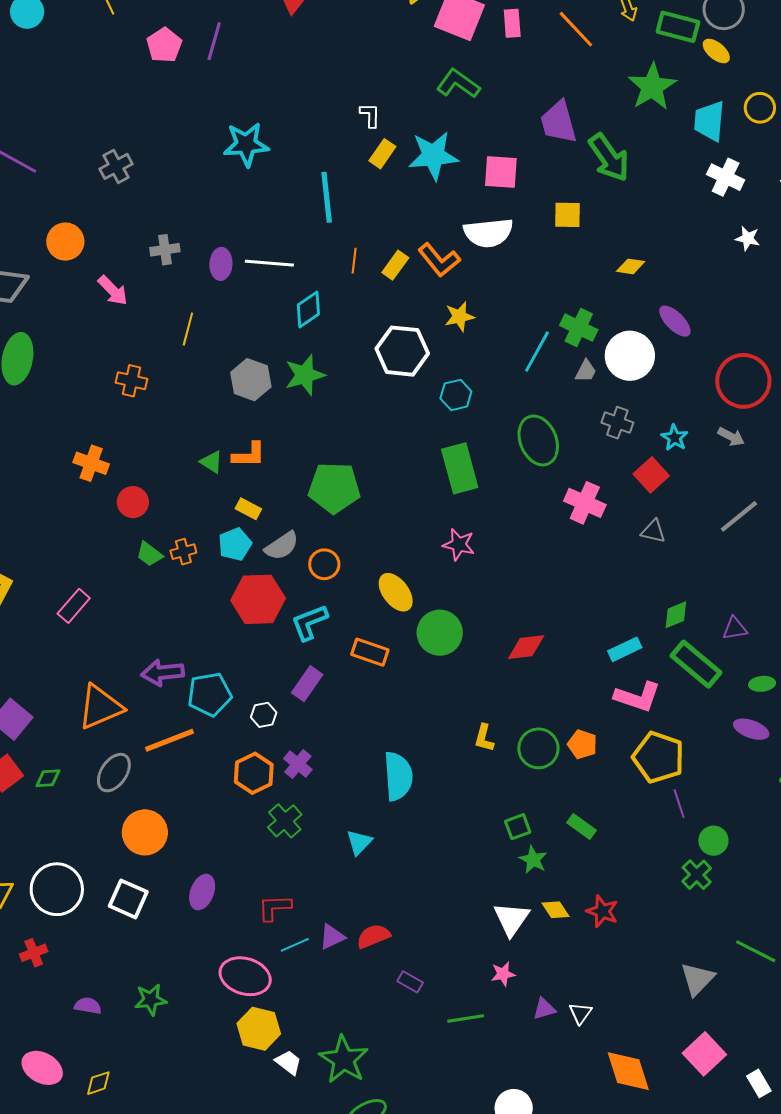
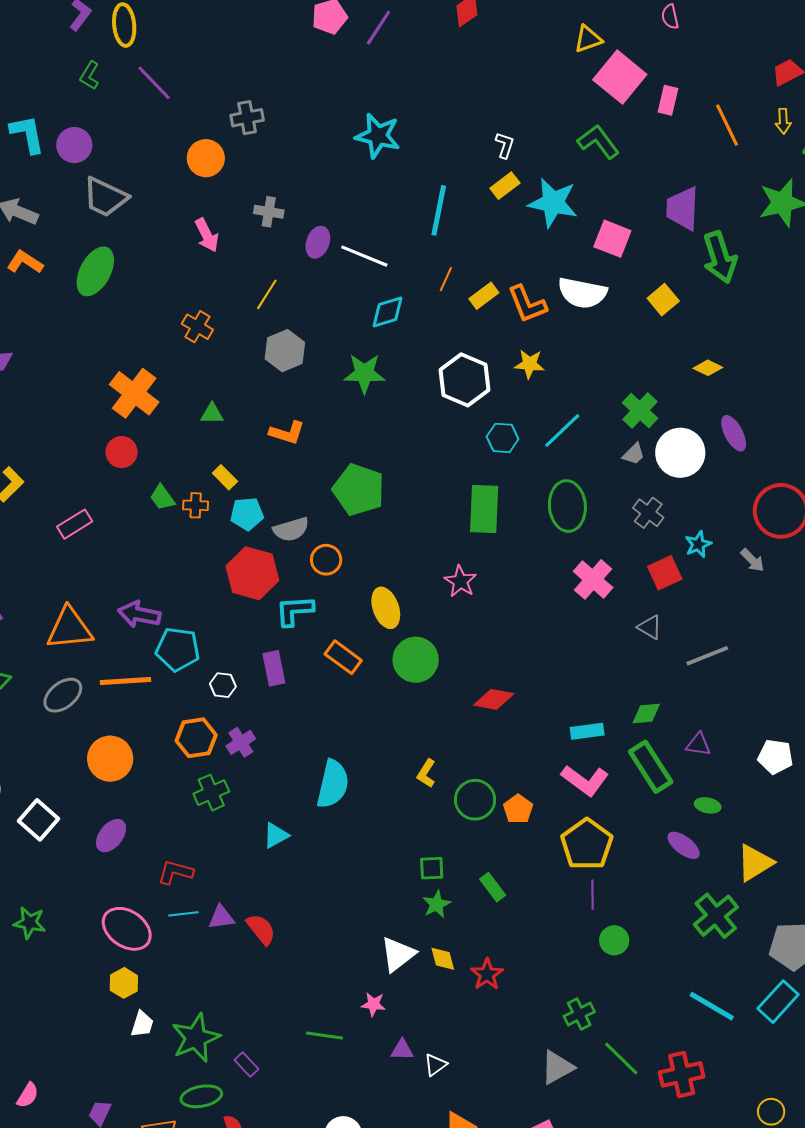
yellow square: (568, 215) -> (663, 300), turned 32
orange circle: (65, 242) -> (206, 158), moved
cyan line: (537, 352) -> (562, 430), moved
gray hexagon: (251, 380) -> (285, 351), moved
green triangle: (211, 462) -> (212, 414), moved, turned -50
orange cross: (91, 463) -> (134, 393), size x1.4
red circle: (133, 502) -> (122, 452), moved
yellow rectangle: (248, 509) -> (225, 477), moved
gray line: (739, 516) -> (707, 656), moved
purple rectangle: (307, 684) -> (274, 668), turned -64
orange circle: (145, 832) -> (110, 759), moved
green cross: (697, 875) -> (579, 1014), moved
red semicircle: (373, 936) -> (261, 929), turned 56
purple rectangle: (410, 982) -> (246, 1065), moved
yellow hexagon: (259, 1029) -> (124, 983), size x0.7
white trapezoid: (288, 1062) -> (142, 1024), turned 52

